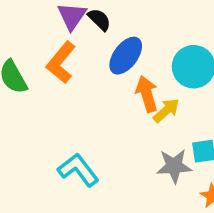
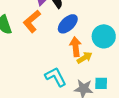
cyan L-shape: (78, 170) -> (56, 77), moved

